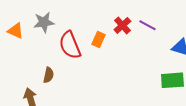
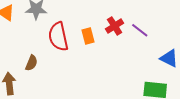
orange rectangle: (99, 40) -> (88, 36), turned -49

